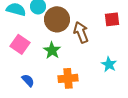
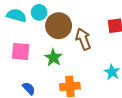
pink square: (20, 44) -> (21, 51), turned -30

